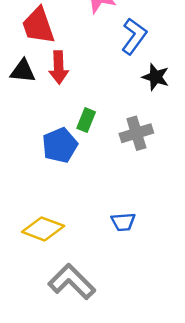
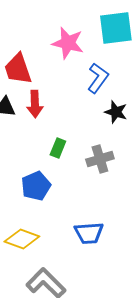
blue pentagon: (60, 145) -> (36, 186), moved
blue trapezoid: (123, 222) -> (89, 233), size x1.4

